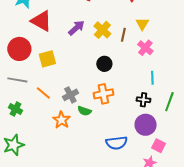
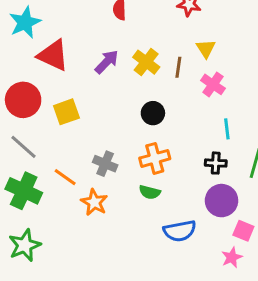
gray line: (17, 80) -> (24, 147), turned 36
orange line: (43, 93) -> (65, 177), moved
gray cross: (70, 95) -> (105, 164), turned -35
green cross: (15, 109) -> (24, 191), size x1.6
green semicircle: (84, 111) -> (150, 192), moved

